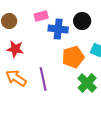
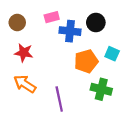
purple line: (43, 79) -> (59, 99), moved
green cross: (87, 83) -> (101, 89), turned -30

